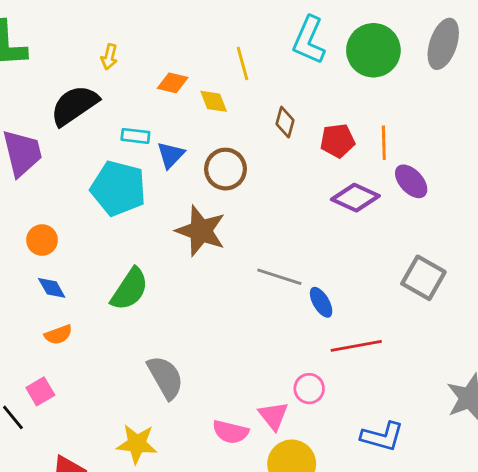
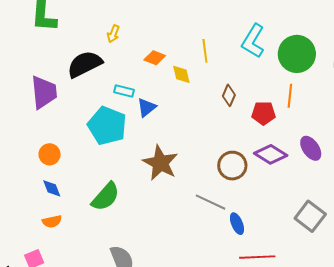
orange line: (384, 143) -> (290, 96), moved
brown circle: (226, 169) -> (232, 166), moved

